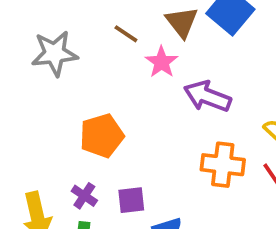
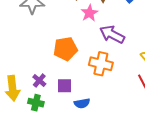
orange pentagon: (102, 136) -> (65, 49), moved
orange cross: (223, 165) -> (101, 64), moved

